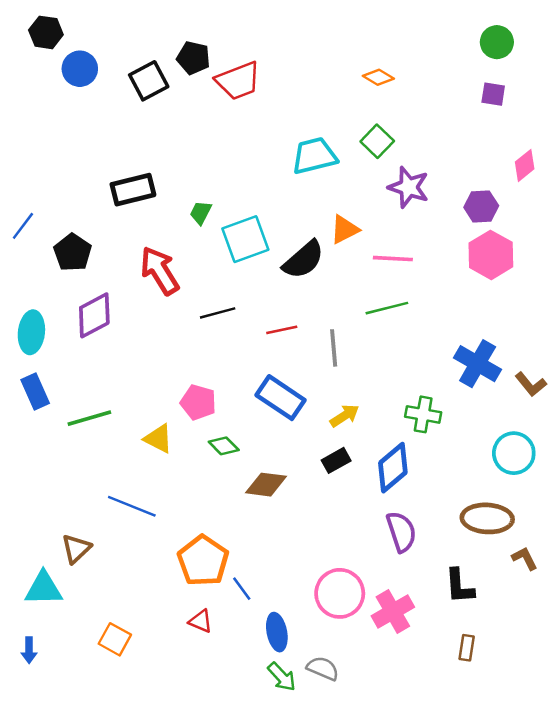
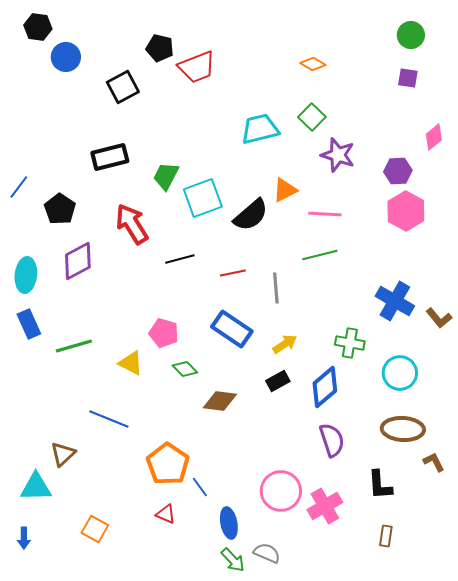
black square: (149, 81) -> (123, 87), moved
green trapezoid: (201, 213) -> (166, 176), size x1.4
cyan circle: (514, 453) -> (400, 373), moved

